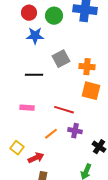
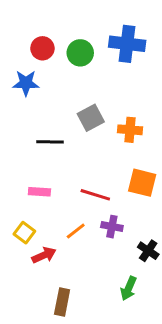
blue star: (35, 36) -> (26, 83), moved
orange square: (91, 91) -> (142, 183), moved
yellow square: (17, 148) -> (24, 233), moved
red arrow: (36, 158) -> (44, 255), moved

